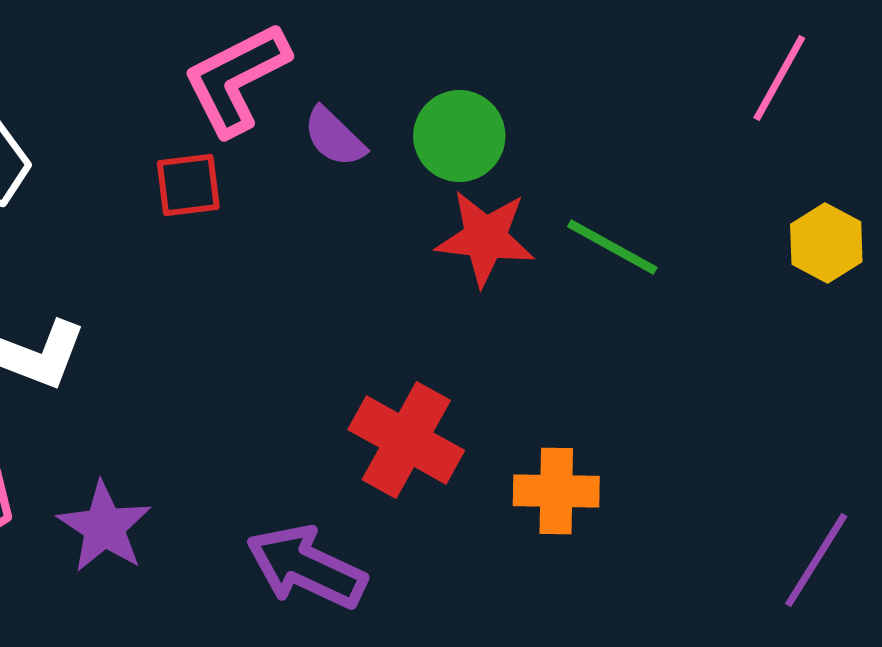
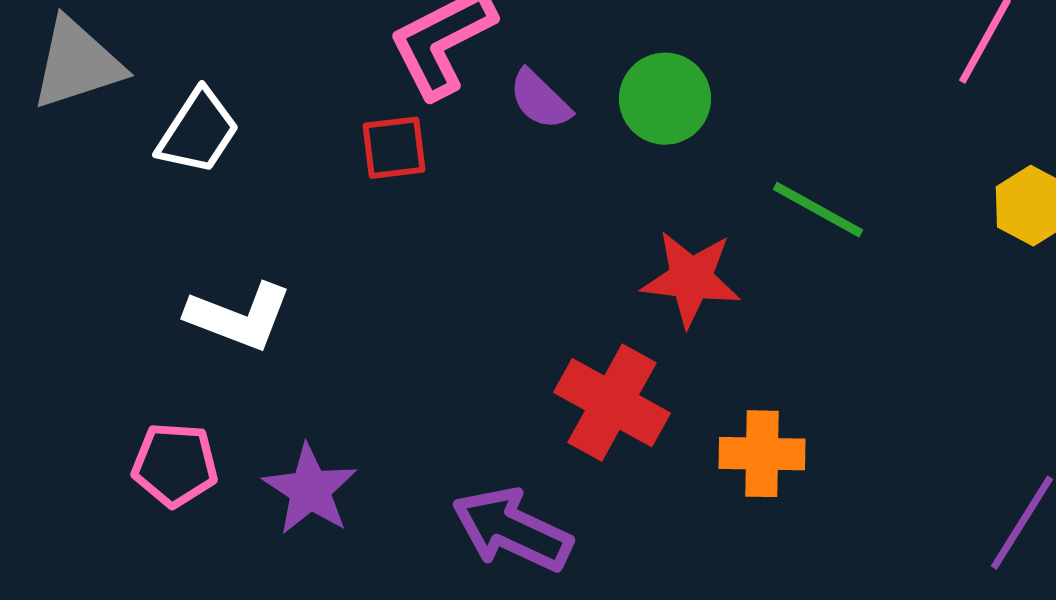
red star: (485, 238) -> (691, 279), moved

